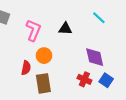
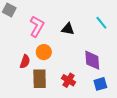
red cross: (84, 79) -> (69, 80), moved
blue square: (106, 80) -> (100, 84), turned 32

